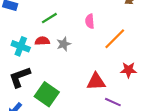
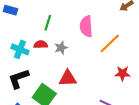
green line: (49, 18) -> (48, 23), turned -42
pink semicircle: (90, 21) -> (86, 26), size x1.5
red triangle: (96, 82) -> (68, 78), moved

